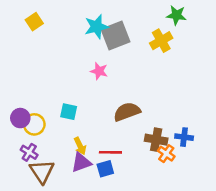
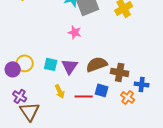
yellow circle: (34, 124) -> (25, 63), moved
brown cross: (156, 140) -> (120, 72), moved
purple triangle: (81, 162) -> (70, 66), moved, turned -36
blue square: (105, 169) -> (102, 90), moved, turned 32

